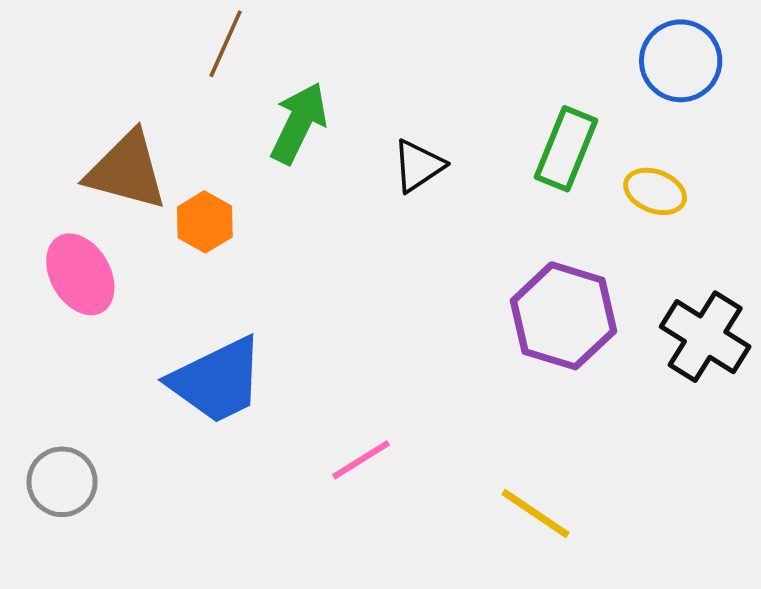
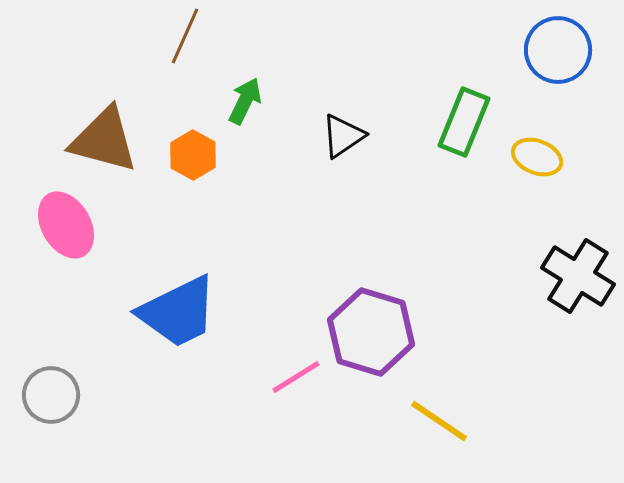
green arrow: (299, 123) -> (245, 101), size x0.7
orange hexagon: (205, 222) -> (193, 155), moved
purple hexagon: (564, 316) -> (371, 332), moved

